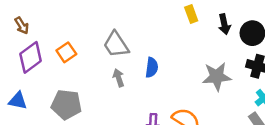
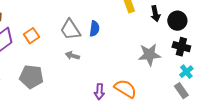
blue semicircle: (152, 68) -> (94, 29), moved
gray arrow: (119, 78) -> (72, 56), turned -56

